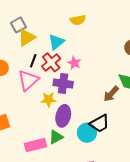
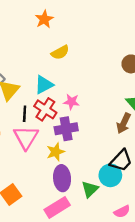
cyan triangle: (56, 42) -> (44, 85), turned 30
purple ellipse: (63, 116) -> (62, 178), moved
green triangle: (56, 137) -> (90, 189), moved

